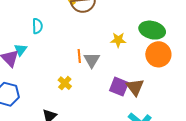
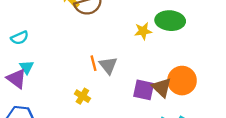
cyan semicircle: (37, 26) -> (20, 38), moved, turned 77
yellow star: (118, 40) -> (143, 31), moved
orange circle: (158, 54) -> (182, 81), moved

